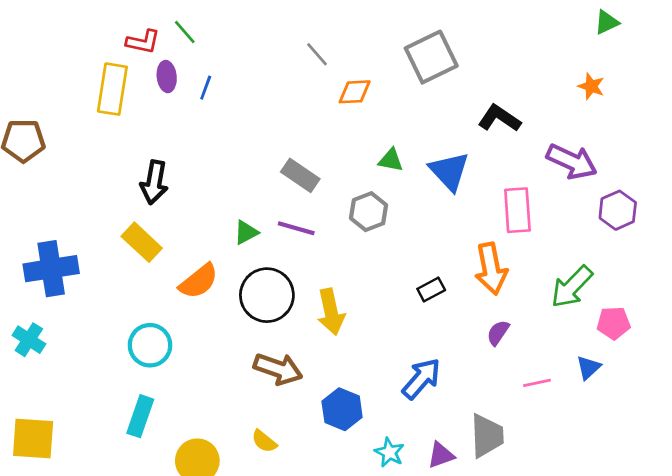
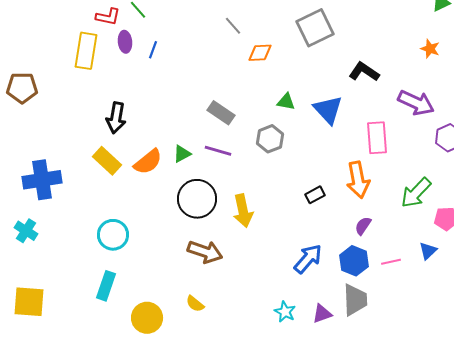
orange semicircle: (199, 281) -> (148, 162), moved
blue hexagon: (342, 409) -> (354, 261), moved

